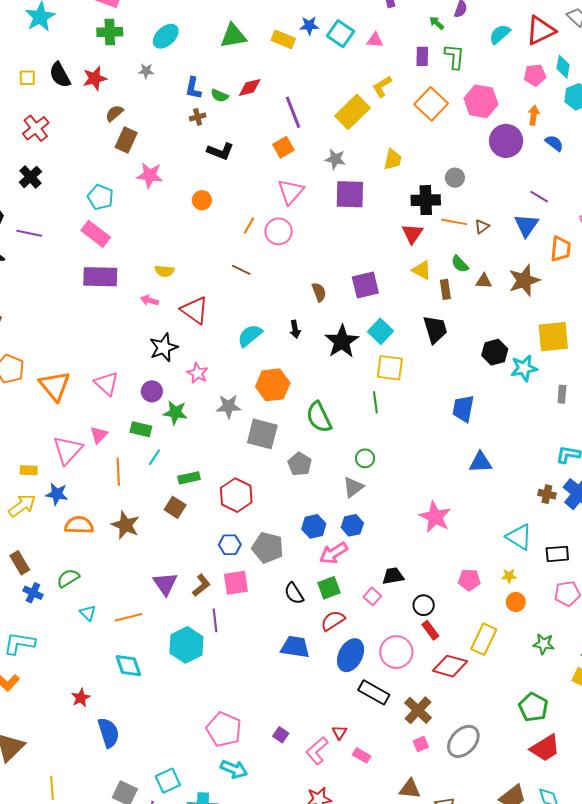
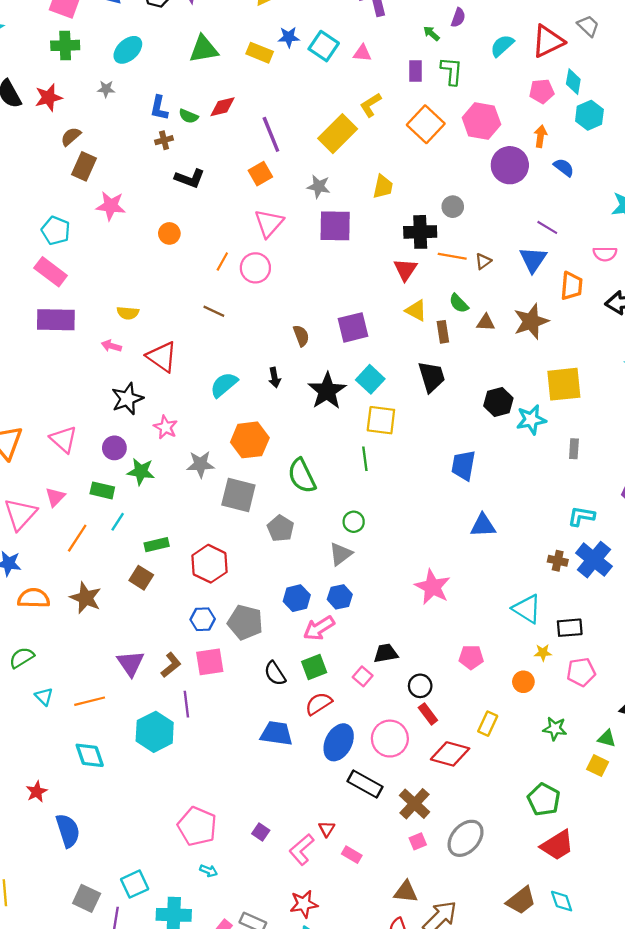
orange line: (118, 472) -> (77, 538), turned 36
yellow star: (509, 576) -> (543, 653), moved
yellow rectangle: (484, 639) -> (488, 724), size x0.7
cyan arrow: (234, 769) -> (209, 871), size x0.6

